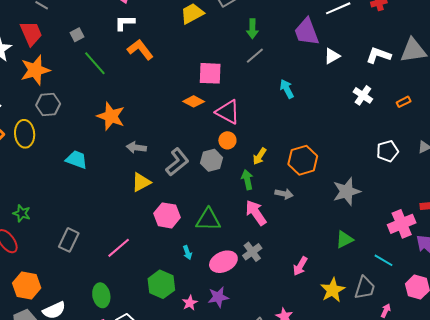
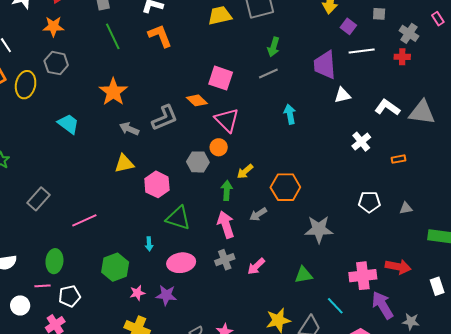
orange star: (35, 70) -> (53, 26), size x0.7
gray L-shape: (177, 162) -> (165, 118), moved
gray arrow: (284, 194) -> (258, 214), turned 120
pink hexagon: (167, 215) -> (157, 184), moved
gray cross: (252, 252) -> (225, 260), moved
pink arrow: (300, 266) -> (256, 266), moved

